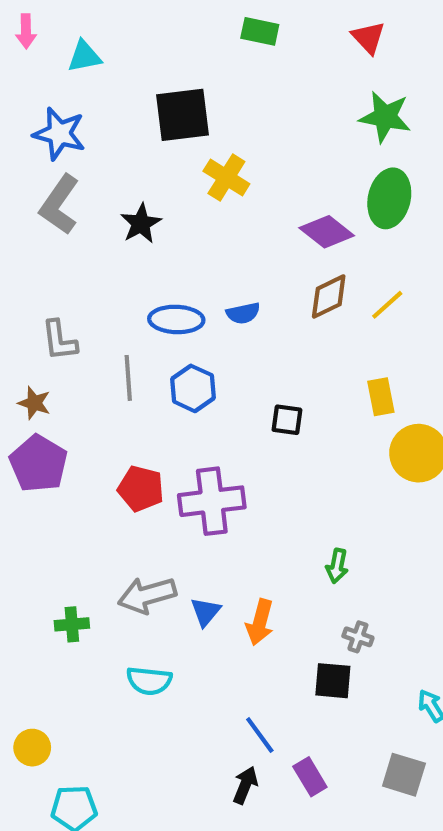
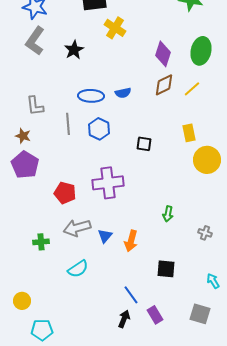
green ellipse: (389, 198) -> (201, 51), moved
purple diamond: (327, 232) -> (163, 54), turned 70
red pentagon: (141, 489) -> (65, 193), moved
gray cross: (358, 637) -> (205, 233), moved
cyan semicircle: (149, 681) -> (78, 269), turned -40

